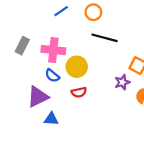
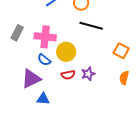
purple star: (122, 82) -> (88, 74), moved

